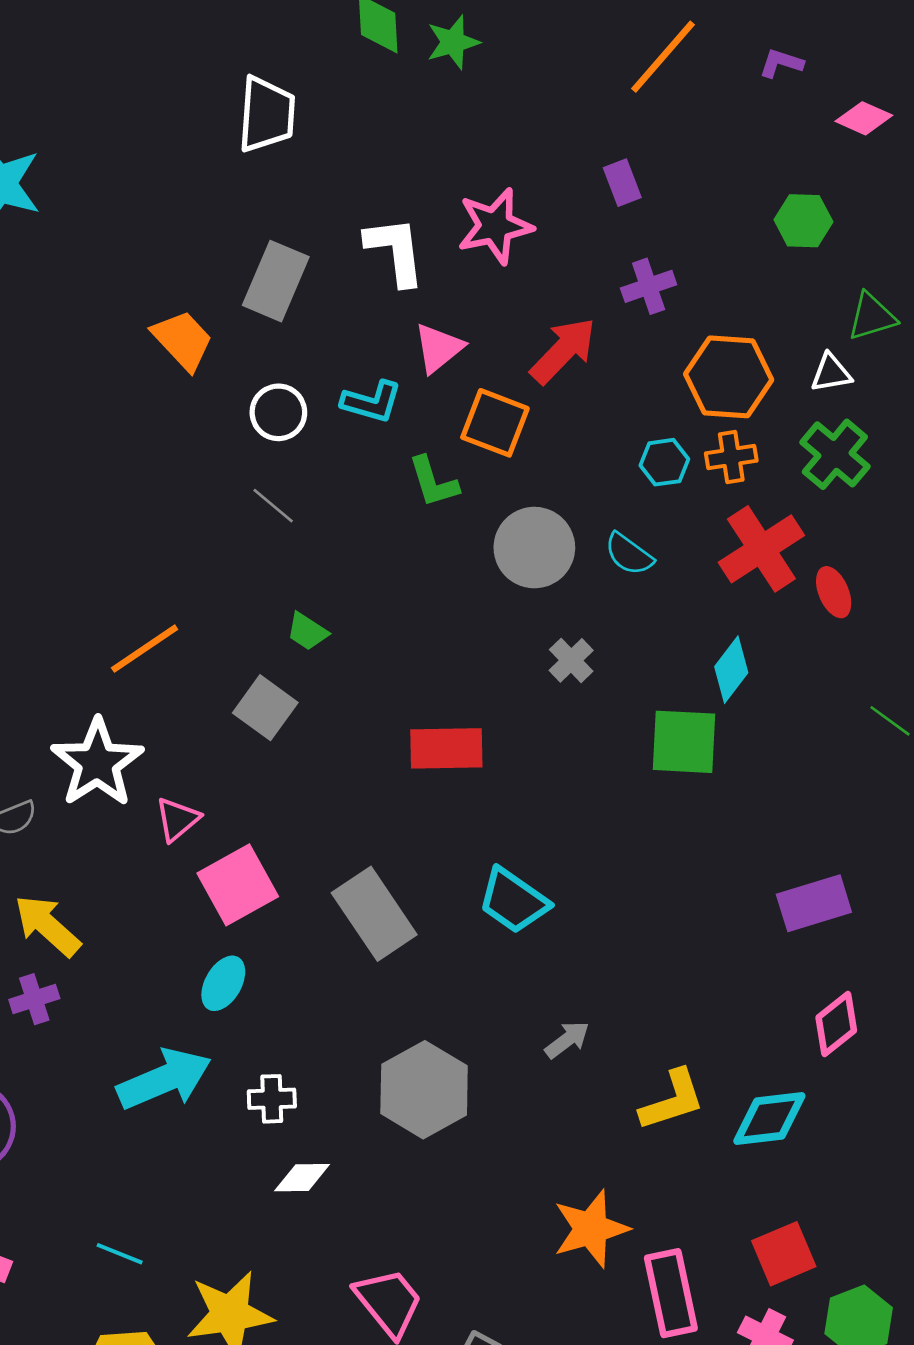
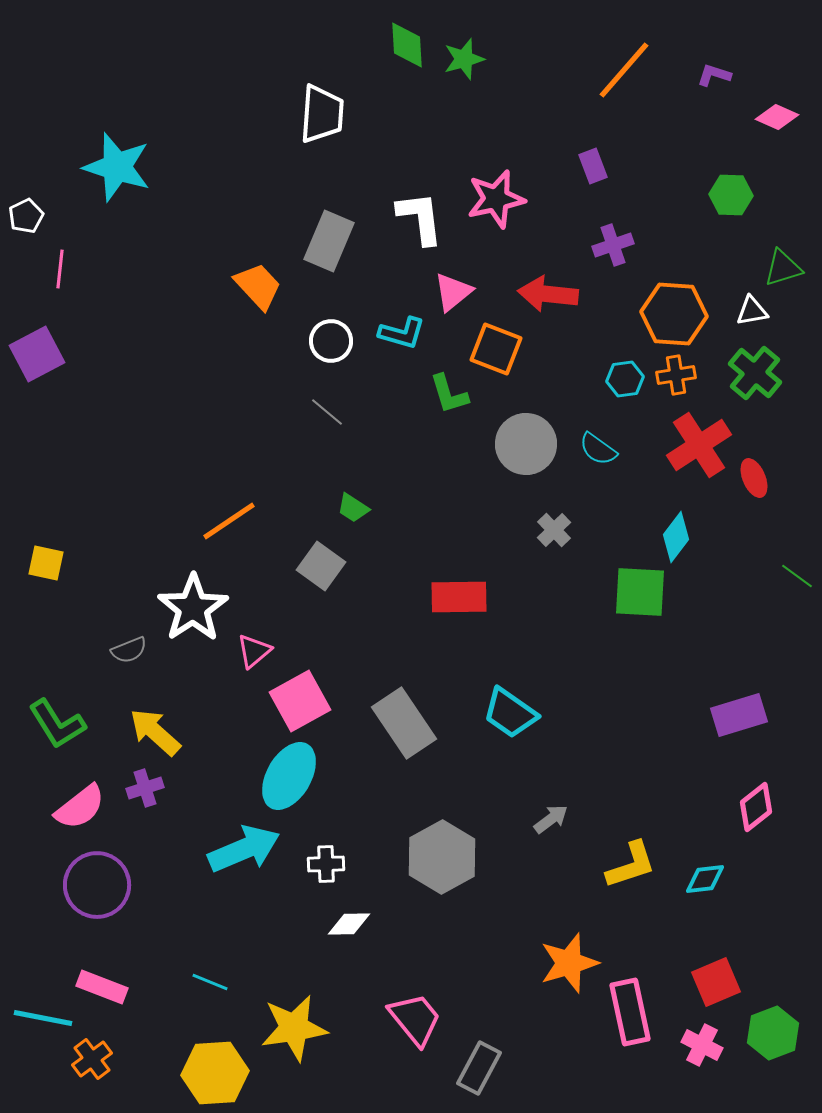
red arrow: (563, 351) -> (548, 294), turned -128
cyan ellipse: (223, 983) -> (289, 776), size x1.6
cyan diamond: (769, 1119) -> (705, 879), size x0.7

